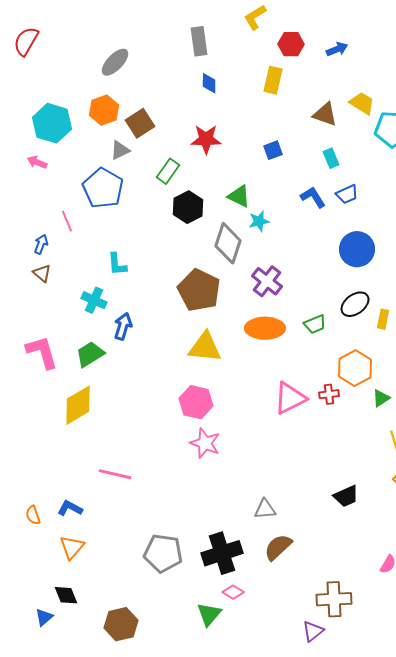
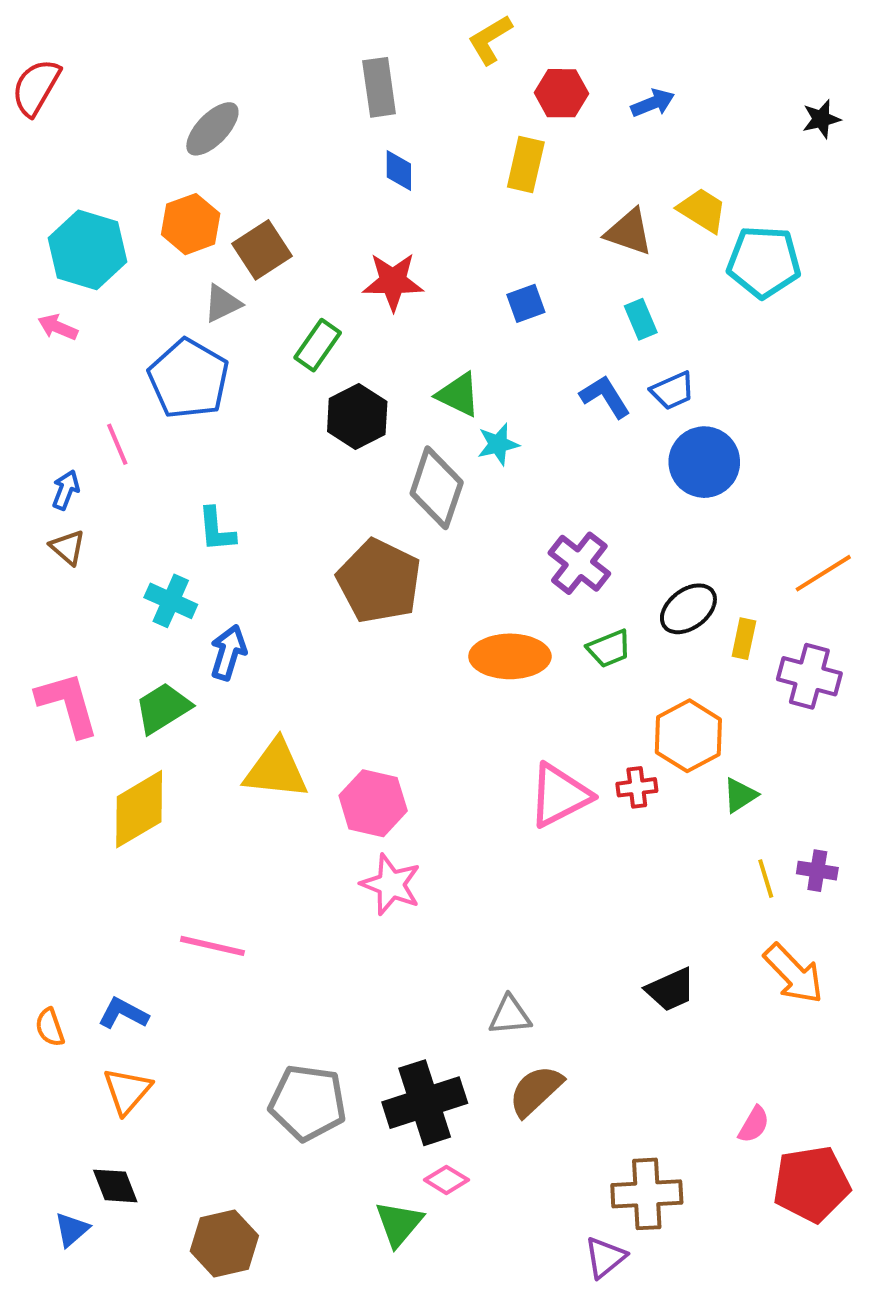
blue circle: (357, 249) -> (704, 462), moved
purple cross: (267, 281) -> (579, 563), moved
yellow triangle: (205, 347) -> (276, 769), moved

